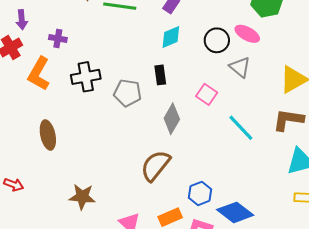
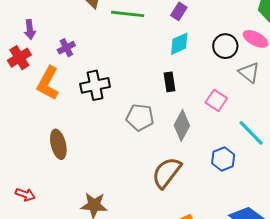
purple cross: (58, 39) -> (66, 48), turned -36
gray pentagon: (128, 93) -> (140, 117), moved
blue hexagon: (200, 193) -> (223, 159), moved

